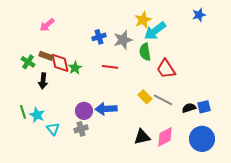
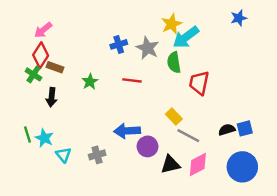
pink arrow: (47, 25) -> (43, 30), moved
gray star: (123, 40) -> (148, 48), turned -30
red diamond: (60, 63) -> (41, 55), moved, turned 45
red trapezoid: (166, 69) -> (199, 83), turned 45
gray line: (163, 100) -> (188, 136), moved
purple circle: (84, 111) -> (148, 146), moved

